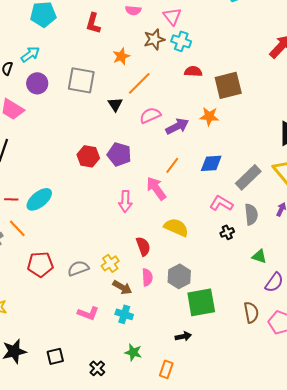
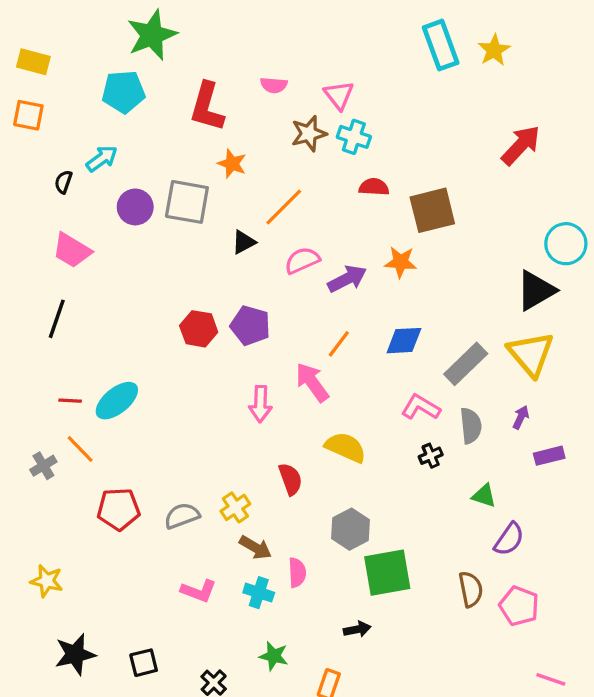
red L-shape: (93, 23) -> (207, 107), size x1.4
orange star: (121, 56) -> (232, 164), moved, turned -30
purple circle: (37, 83) -> (135, 207), moved
black triangle: (115, 104) -> (244, 242), turned 35
pink semicircle: (147, 277) -> (297, 573), moved

